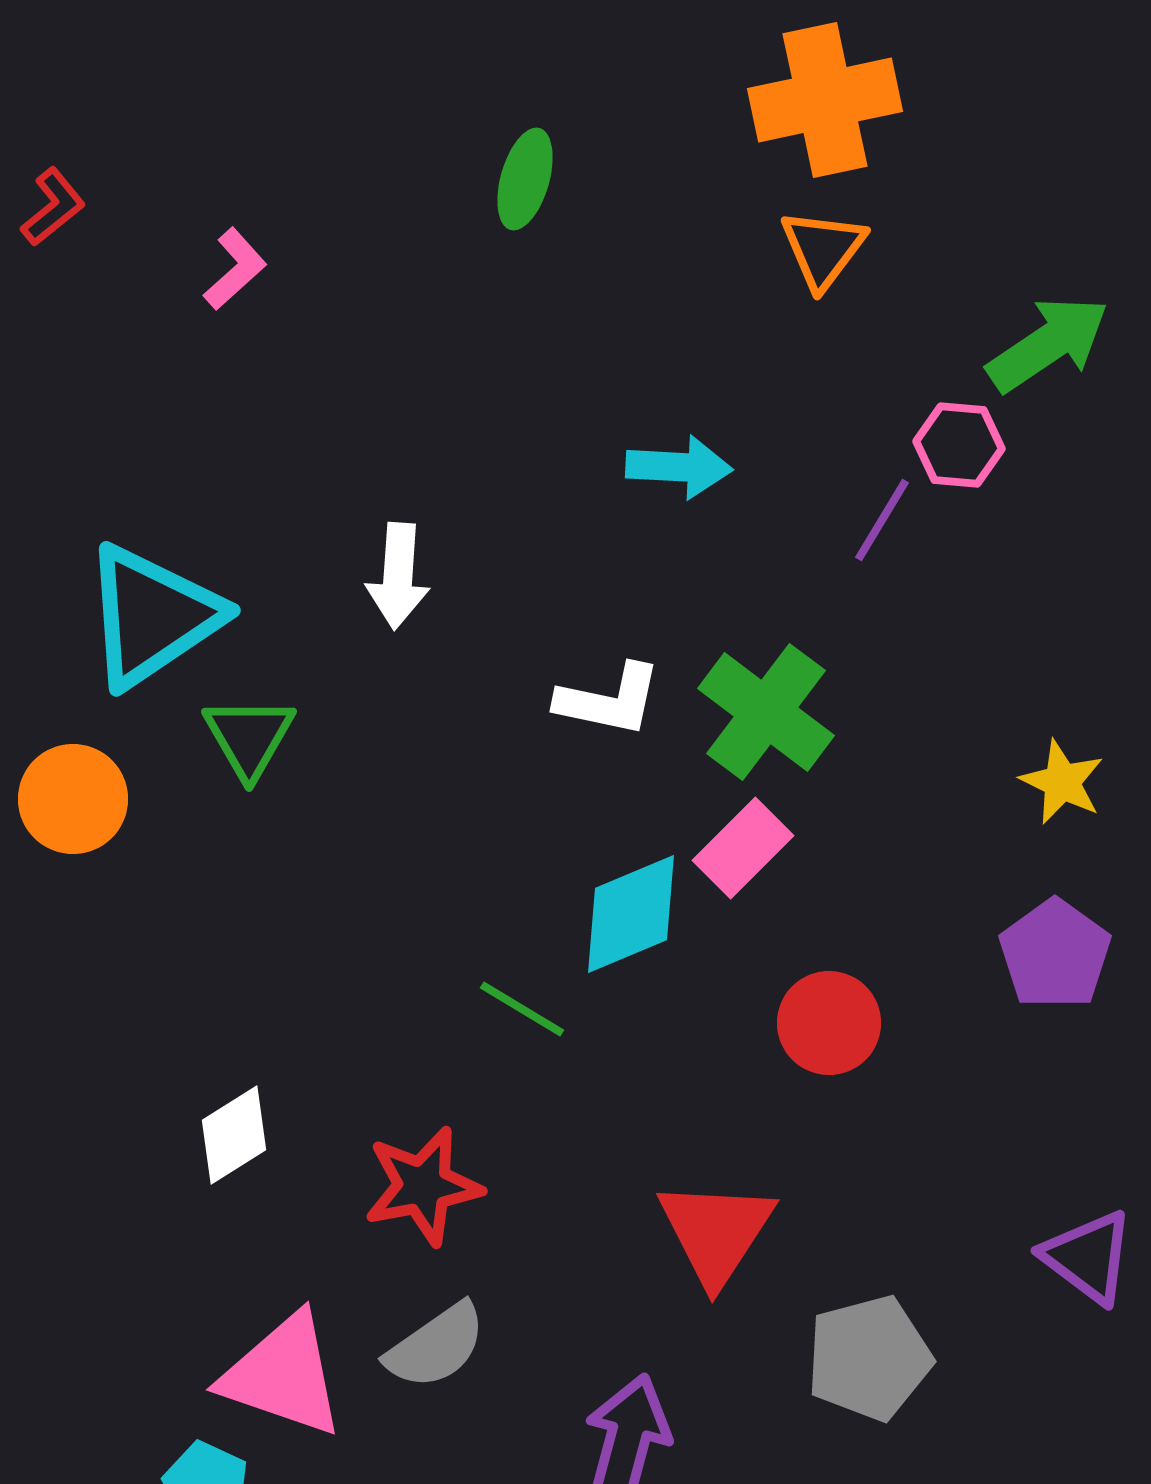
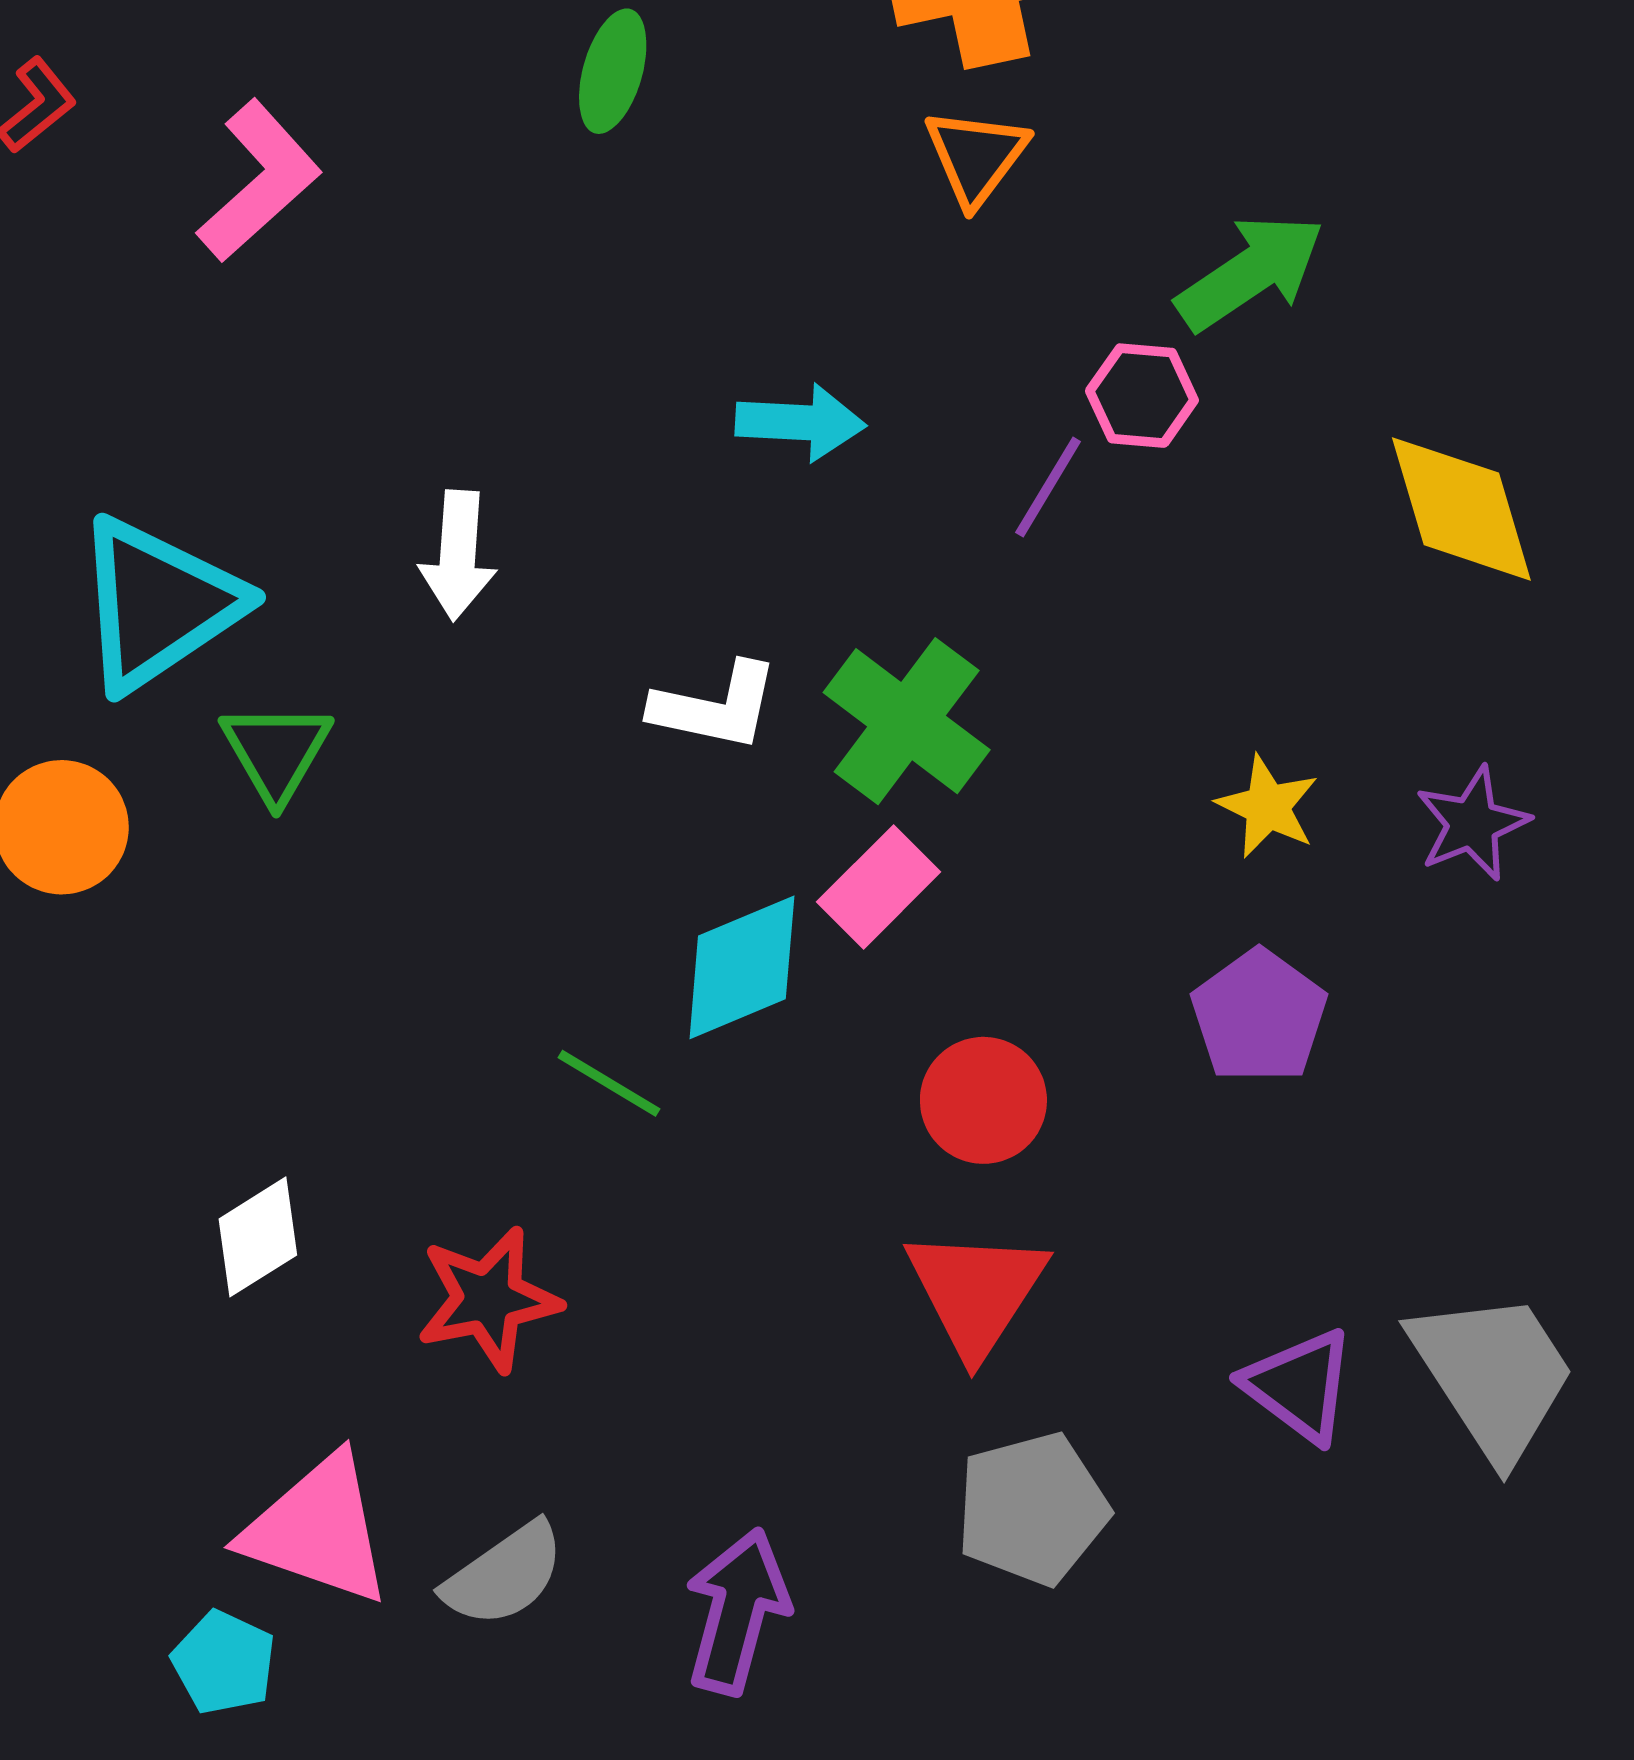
pink L-shape: (235, 269) -> (259, 181), size x1.6
red triangle: (716, 1232) -> (976, 1292), moved
gray semicircle: (436, 1346) -> (504, 1575), moved

